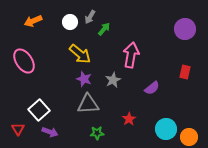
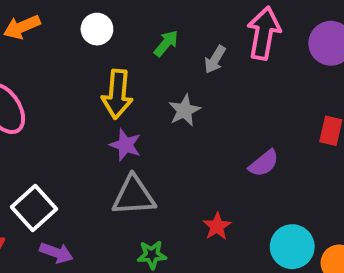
gray arrow: (90, 17) -> (215, 60), moved
yellow arrow: (80, 54) -> (117, 94), turned 55
pink arrow: (131, 55) -> (264, 33), moved
gray star: (113, 80) -> (184, 110), moved

